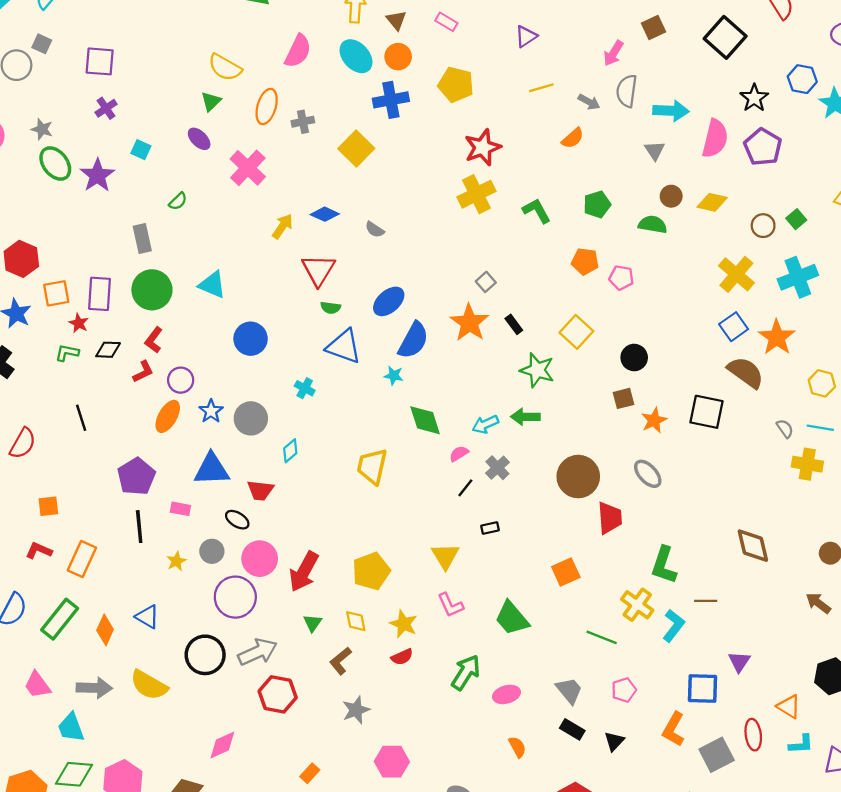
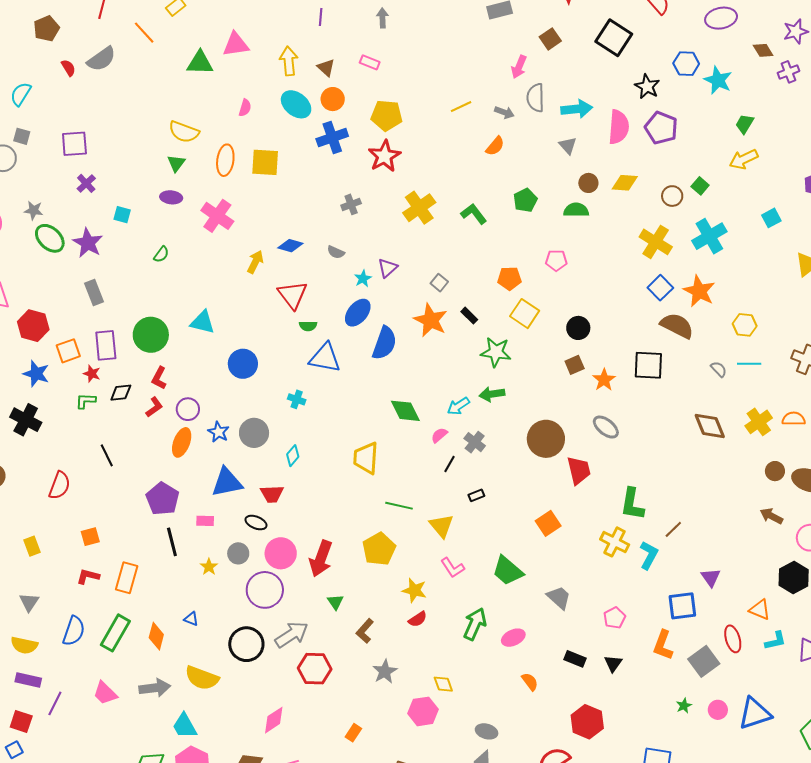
purple triangle: (526, 36) -> (388, 268), moved
pink semicircle: (298, 51) -> (245, 108), size x0.6
gray cross: (303, 122) -> (351, 204), moved
purple ellipse: (199, 139) -> (171, 197), turned -30
yellow square: (356, 148) -> (265, 162), moved, turned -32
red star: (483, 148) -> (384, 156), moved
gray rectangle: (142, 238) -> (94, 292), moved
orange pentagon: (585, 261) -> (509, 278), moved
cyan star: (394, 376) -> (363, 279), moved, turned -30
yellow cross: (807, 464) -> (759, 422), moved, turned -36
brown diamond: (753, 546) -> (710, 426), moved
brown line: (706, 601) -> (673, 529), turned -36
blue triangle: (147, 617) -> (191, 619), size x0.7
yellow diamond: (356, 621) -> (443, 684), moved
green line: (602, 637) -> (399, 506), moved
gray trapezoid: (569, 691) -> (559, 598), moved
cyan trapezoid: (71, 727) -> (185, 726), moved

